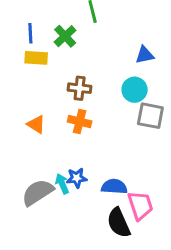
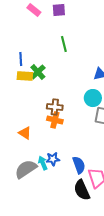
green cross: (65, 36) -> (38, 72), moved
brown cross: (80, 88) -> (55, 107), moved
orange triangle: (36, 124) -> (25, 133), moved
blue semicircle: (114, 187) -> (79, 165), turned 66

